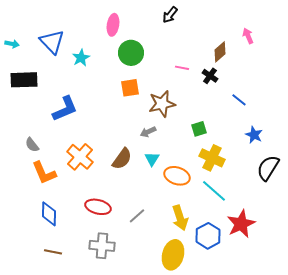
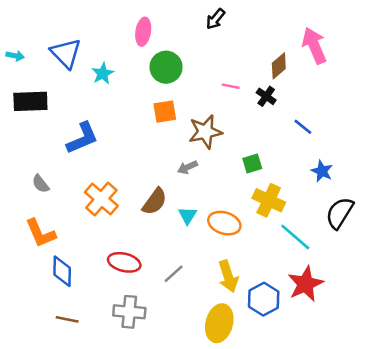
pink arrow: (248, 36) -> (314, 46), size x1.8
cyan triangle: (152, 159) -> (188, 215), moved
orange L-shape: (44, 173) -> (41, 233), moved
cyan line: (214, 191) -> (295, 237), moved

